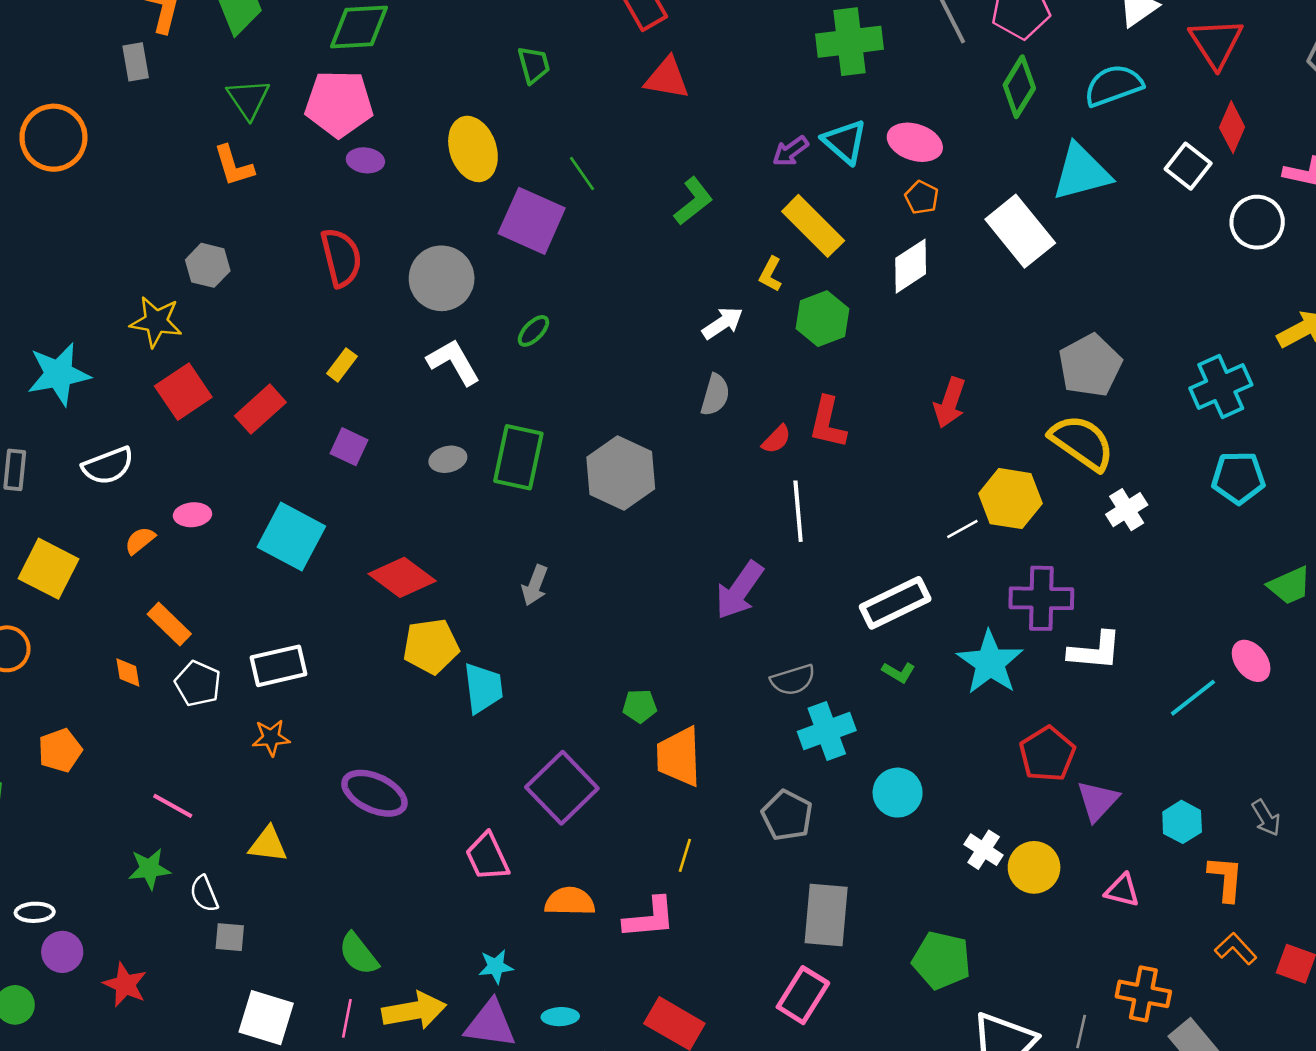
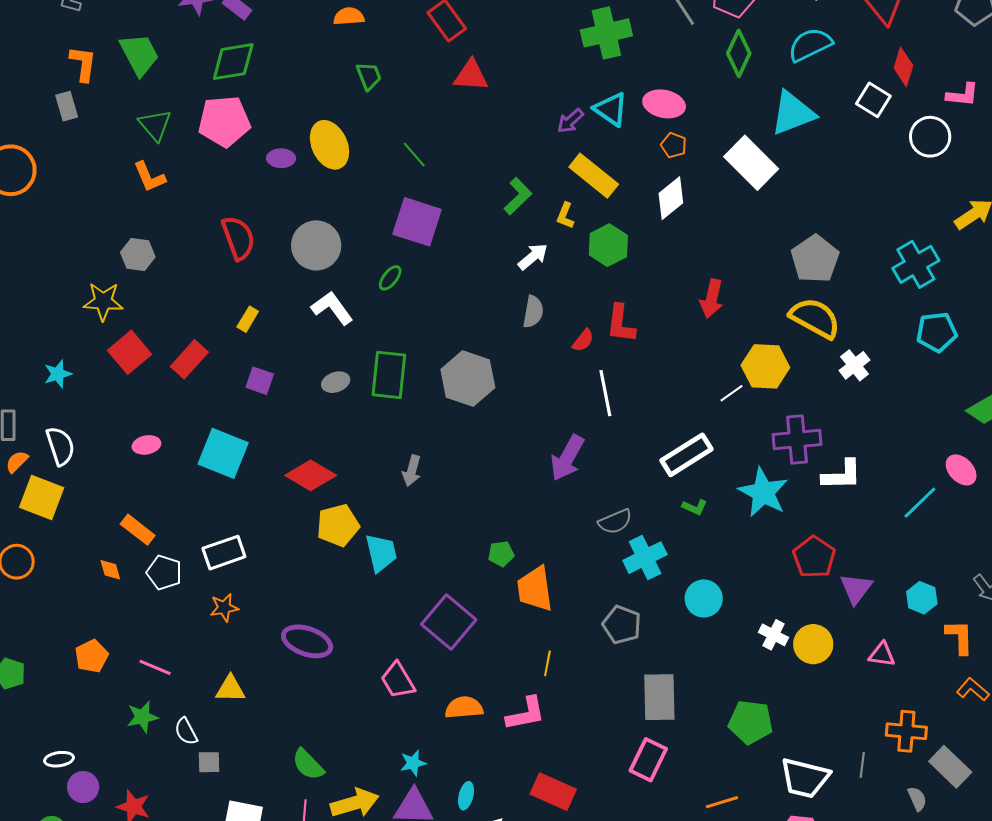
purple ellipse: (365, 160) -> (281, 158), moved
green L-shape: (693, 201) -> (518, 196), moved
purple square: (532, 221) -> (417, 222), moved
cyan star: (59, 374) -> (58, 374), moved, size x0.6
white semicircle: (108, 466) -> (60, 446), moved, turned -81
orange semicircle: (140, 540) -> (17, 462), moved
orange pentagon: (60, 750) -> (91, 656), moved
cyan ellipse: (560, 1017) -> (466, 796), turned -68

